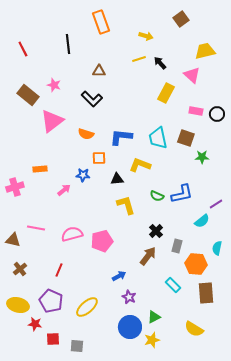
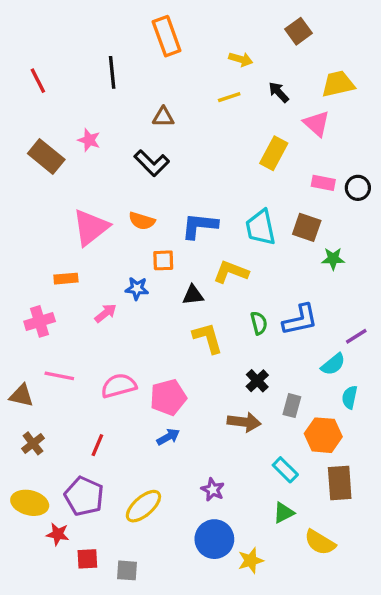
black arrow: (160, 63) -> (279, 92), moved
pink triangle: (52, 121) -> (91, 227), moved
pink cross: (15, 187) -> (40, 321), moved
green semicircle: (157, 196) -> (259, 323), turned -128
cyan semicircle: (217, 248) -> (350, 397), moved
brown arrow: (148, 256) -> (244, 422), turned 60
blue arrow: (119, 276) -> (168, 437), moved
green triangle: (154, 317) -> (284, 513), moved

